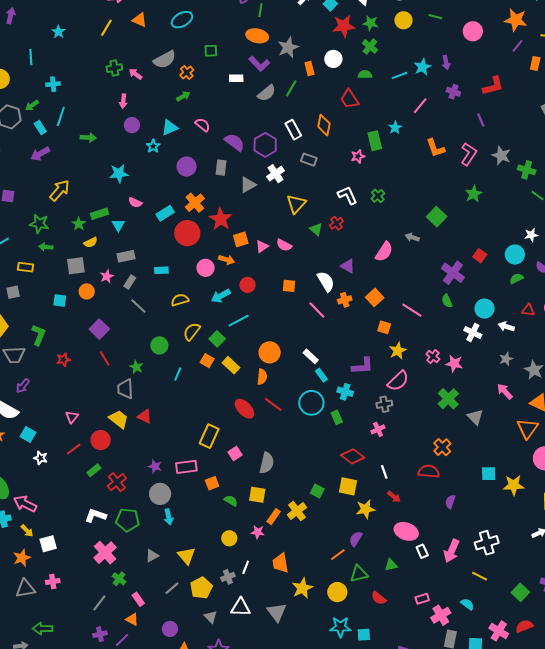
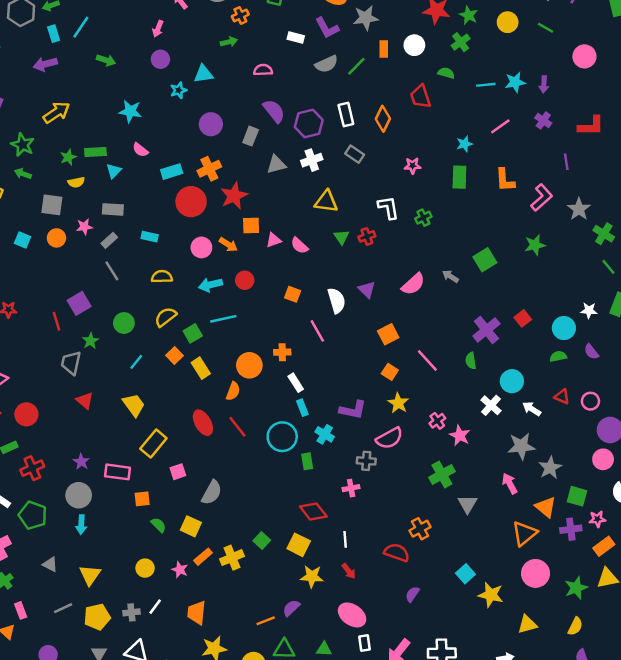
pink semicircle: (203, 125) -> (263, 70), moved, turned -56
green rectangle: (375, 141) -> (459, 177), moved
yellow triangle: (296, 204) -> (326, 202), turned 40
orange cross: (345, 300) -> (282, 352), moved
purple square: (99, 329) -> (79, 303), moved
yellow star: (398, 351) -> (398, 403), turned -30
gray star: (506, 359) -> (521, 446), size x1.6
yellow trapezoid: (119, 419) -> (134, 405), moved
cyan square: (489, 474) -> (465, 574), turned 35
gray triangle: (152, 556) -> (50, 564), turned 40

